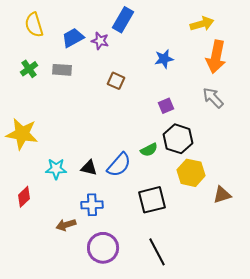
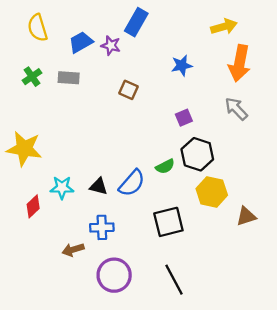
red diamond: (24, 197) -> (33, 206), moved

